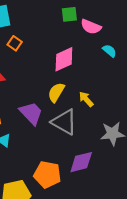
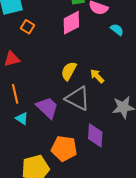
pink diamond: (64, 59) -> (71, 23), moved
purple trapezoid: (31, 113) -> (47, 108), moved
purple diamond: (81, 162) -> (95, 135), turned -70

